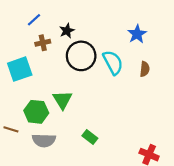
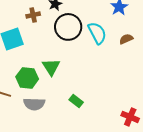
brown semicircle: (145, 69) -> (126, 39), turned -120

